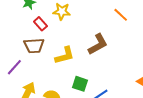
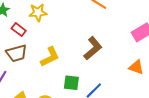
brown L-shape: (98, 44) -> (93, 48), moved

